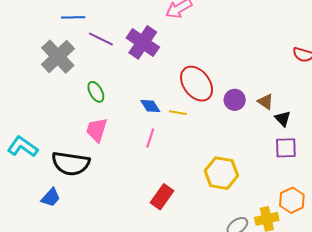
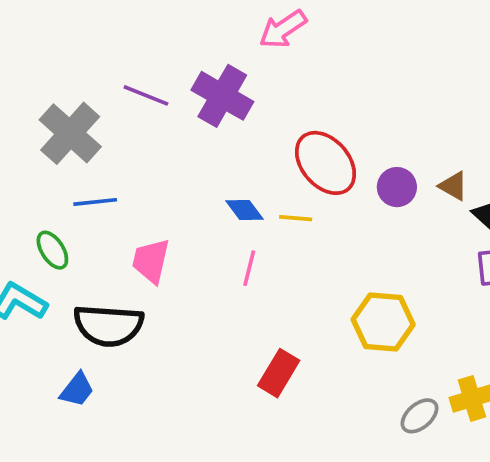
blue line: (73, 17) -> (95, 202), moved
green ellipse: (96, 92) -> (52, 250), moved

